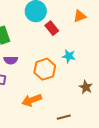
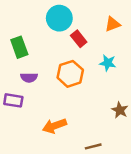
cyan star: (69, 56) -> (108, 63), moved
orange hexagon: (45, 69) -> (70, 74), moved

